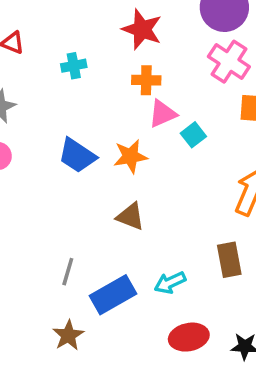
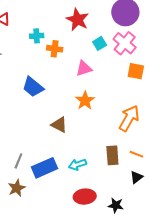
orange cross: (146, 80) -> (55, 49), moved
cyan square: (193, 135) -> (100, 43), moved
orange star: (130, 156) -> (85, 101), moved, turned -30
gray line: (68, 272) -> (18, 161), moved

